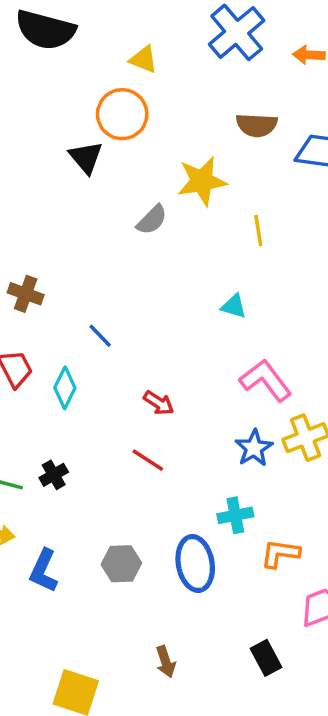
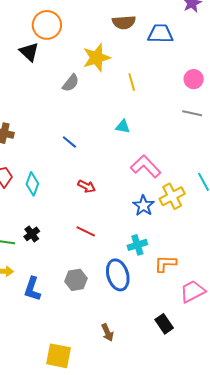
blue line: (100, 336) -> (69, 142), moved
red line: (148, 460) -> (86, 231), moved

